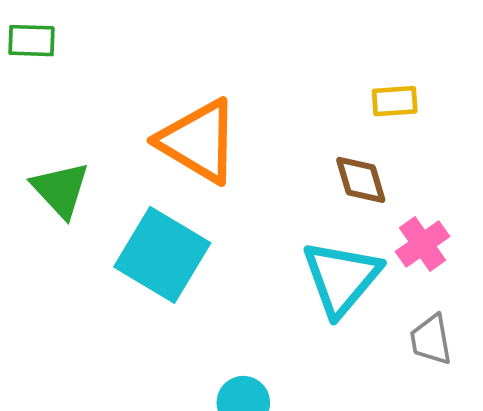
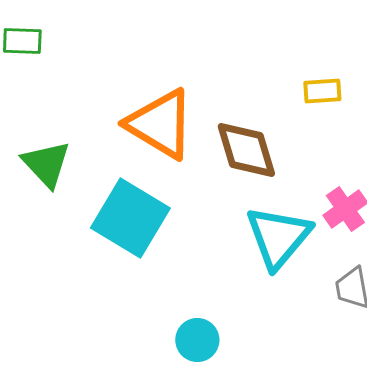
brown diamond: (361, 180) -> (246, 150), moved, size x1.4

